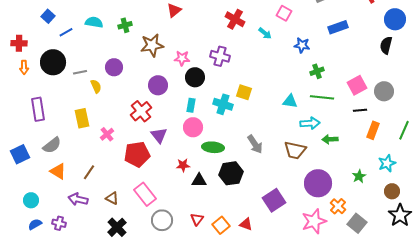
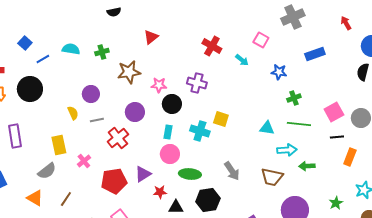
gray line: (80, 72) -> (97, 120), moved
purple triangle: (159, 135) -> (143, 174), moved, turned 36
gray semicircle: (52, 145) -> (47, 171), moved

